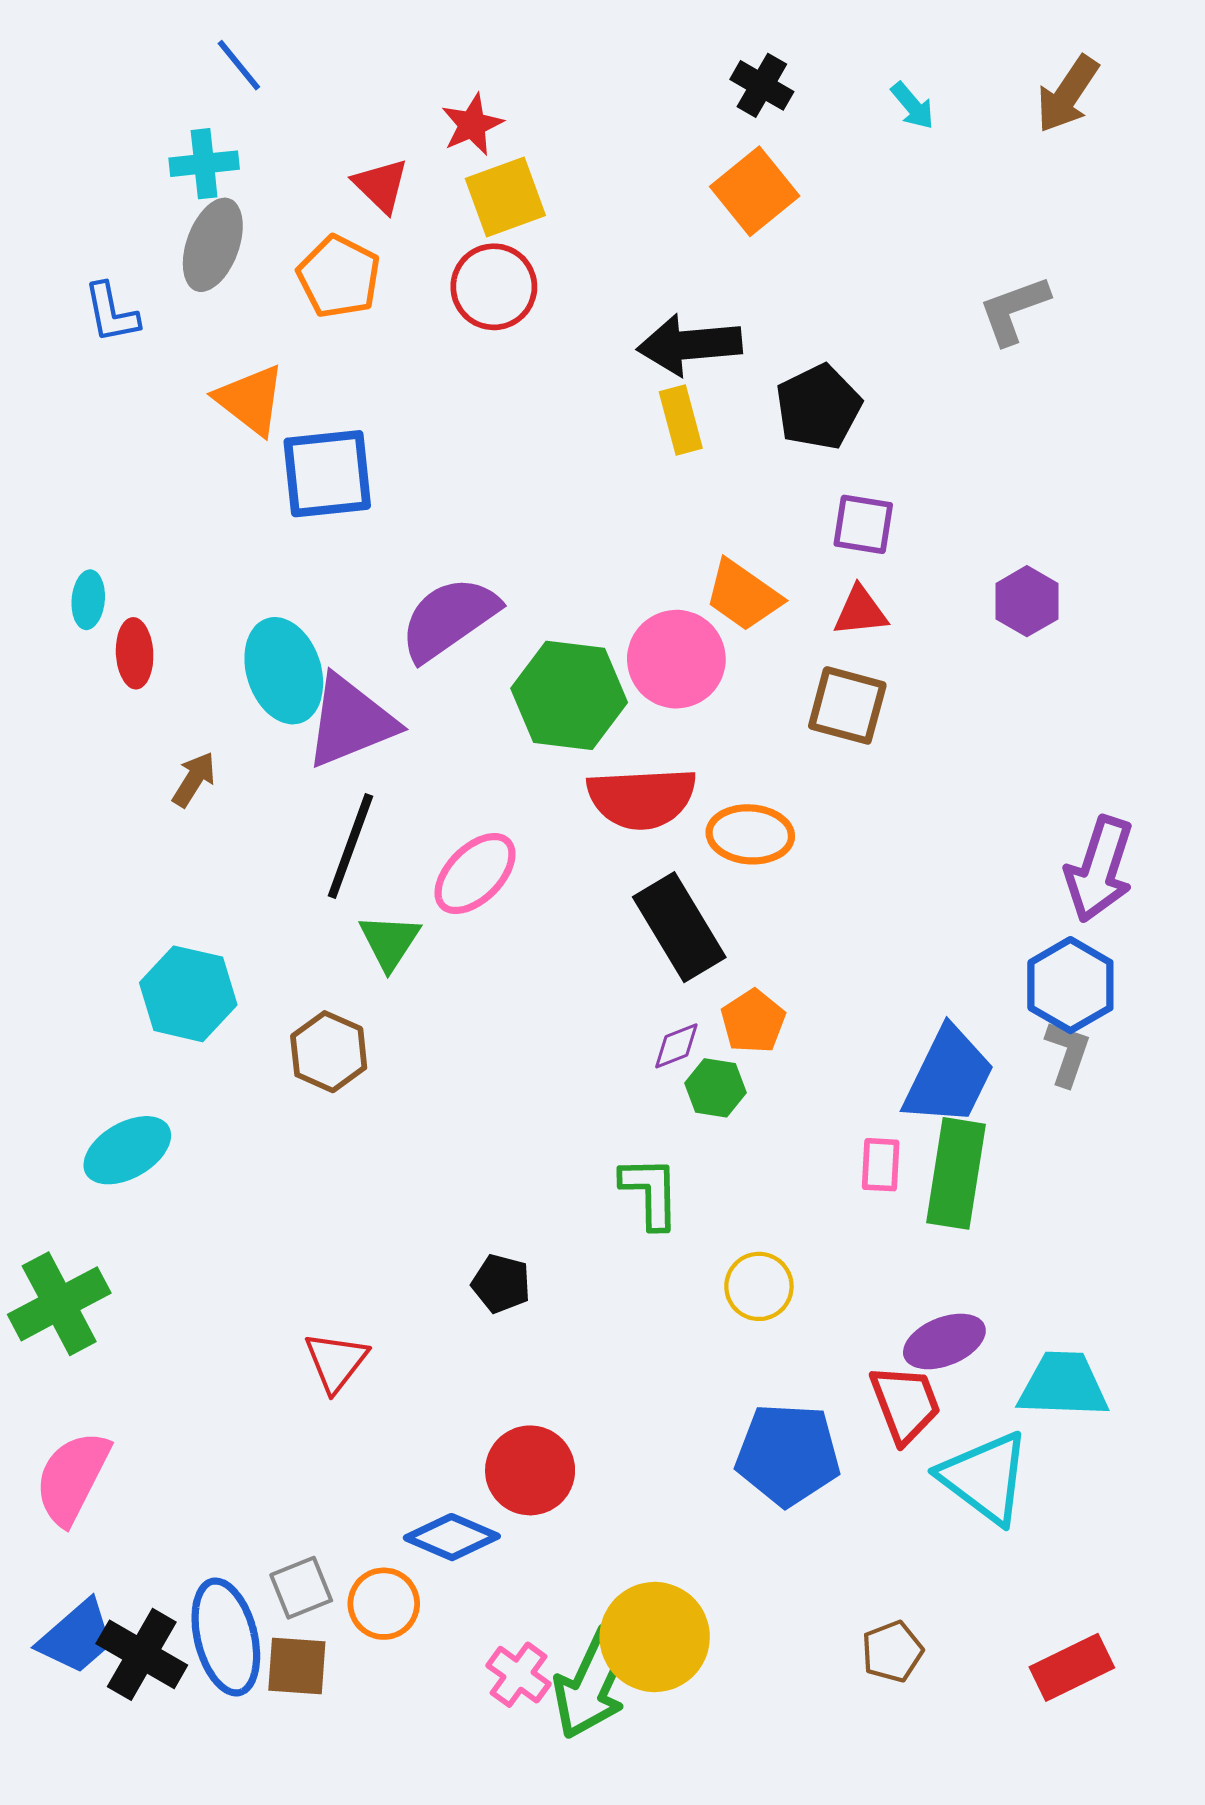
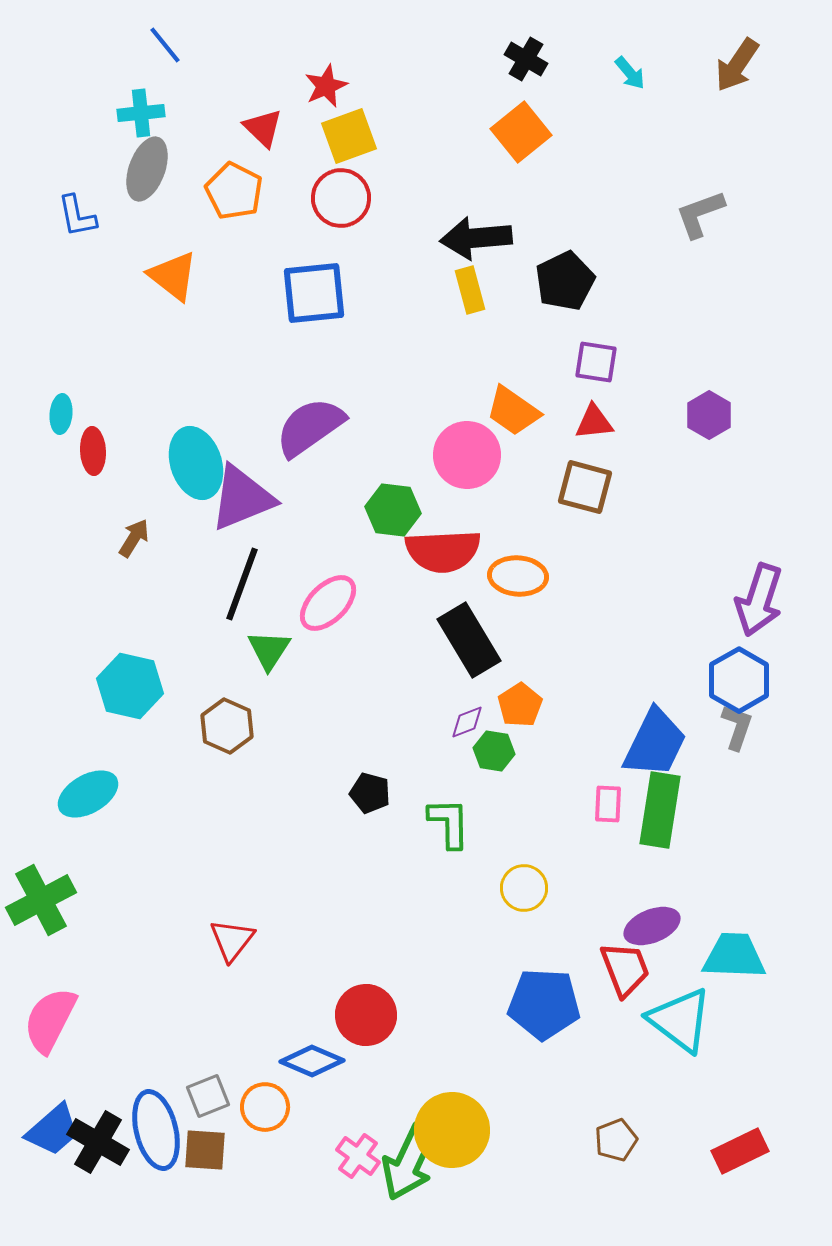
blue square: (327, 474) -> (314, 293), moved
green hexagon: (569, 695) -> (393, 510), moved, size x0.7
black pentagon: (501, 1284) -> (370, 793), moved

